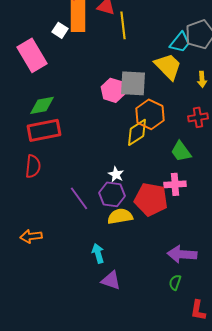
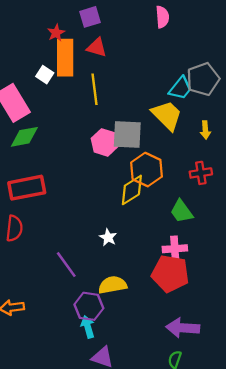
yellow line: (123, 25) -> (95, 89), moved
green diamond: (42, 105) -> (24, 137), moved
purple hexagon: (112, 194) -> (89, 306), moved
red pentagon: (151, 199) -> (170, 274), moved

